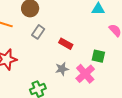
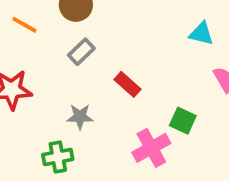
gray star: (62, 69) -> (80, 117), moved

